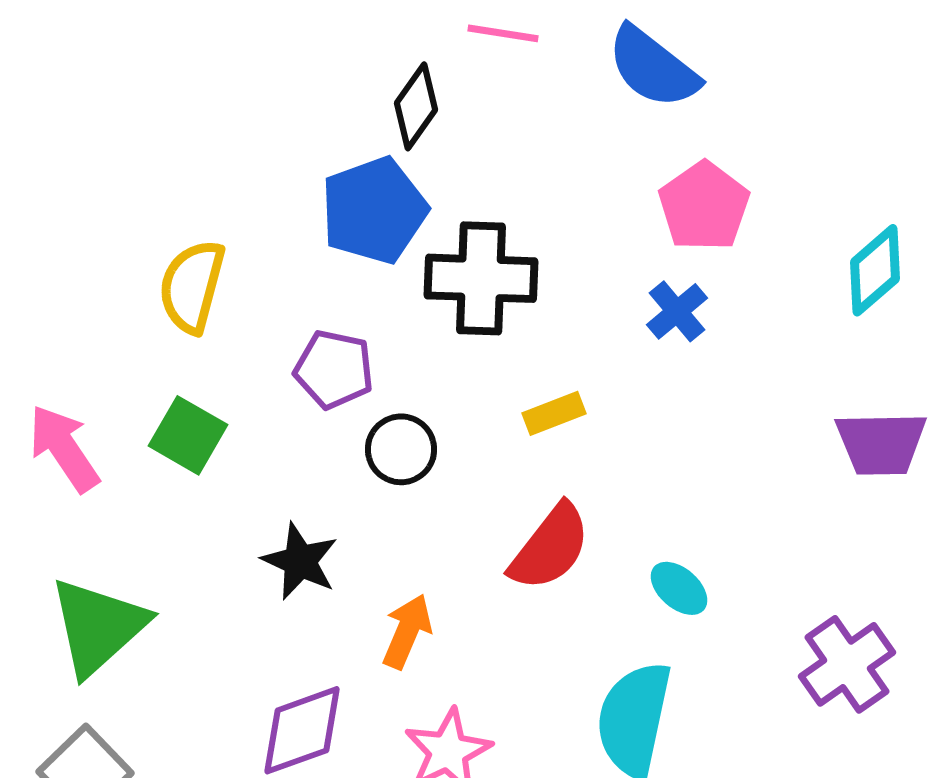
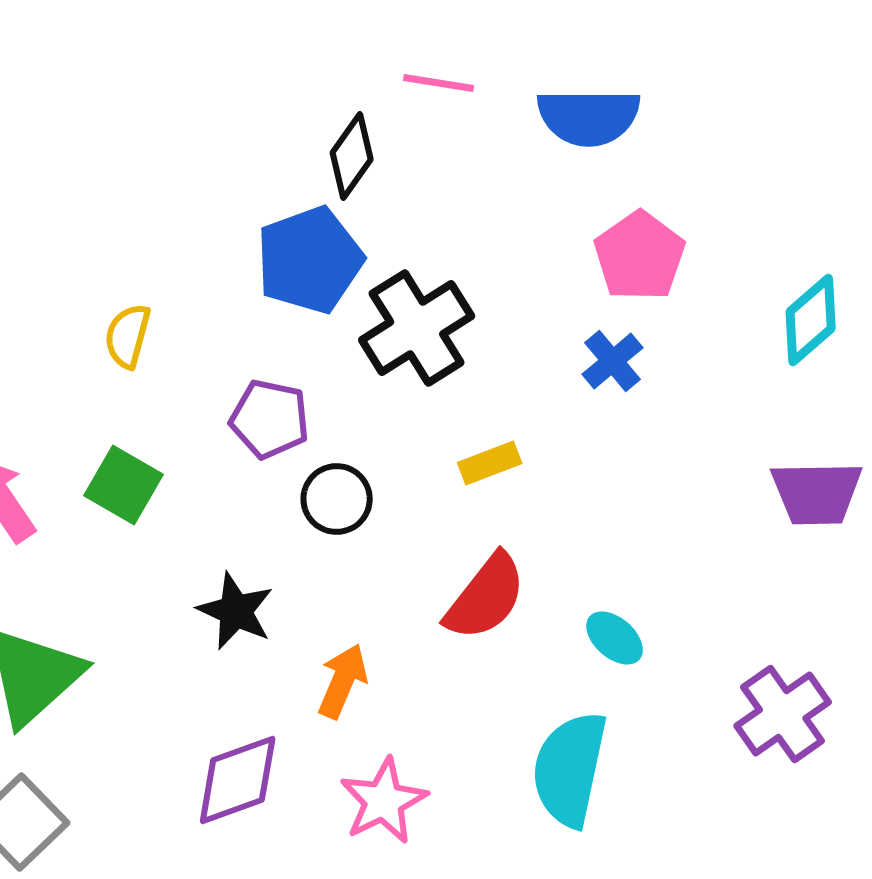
blue semicircle: (653, 67) -> (589, 117), turned -38
black cross: (481, 278) -> (417, 328), turned -34
yellow semicircle: (192, 286) -> (128, 336), size x0.7

